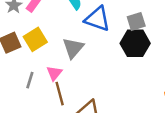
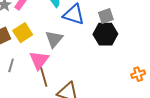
pink triangle: (54, 73) -> (39, 60), size x1.5
gray line: (30, 80) -> (11, 65), moved

